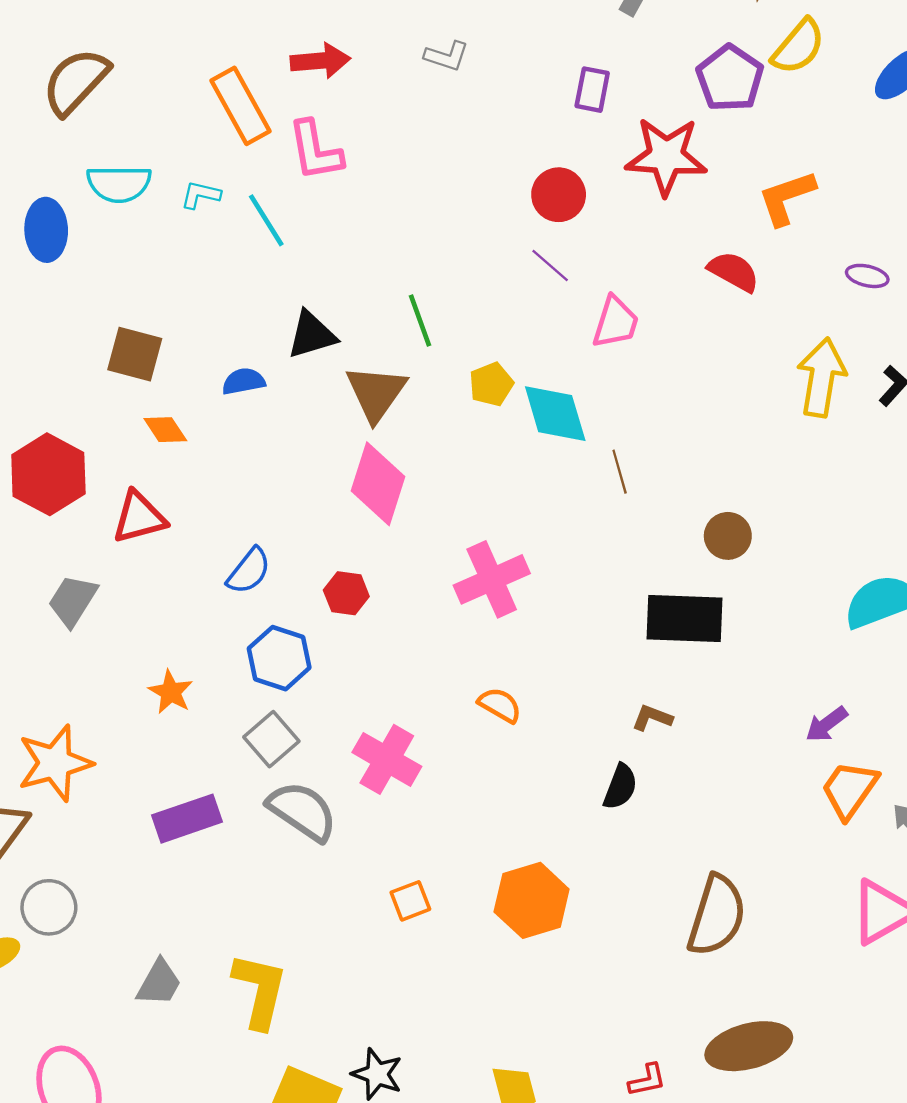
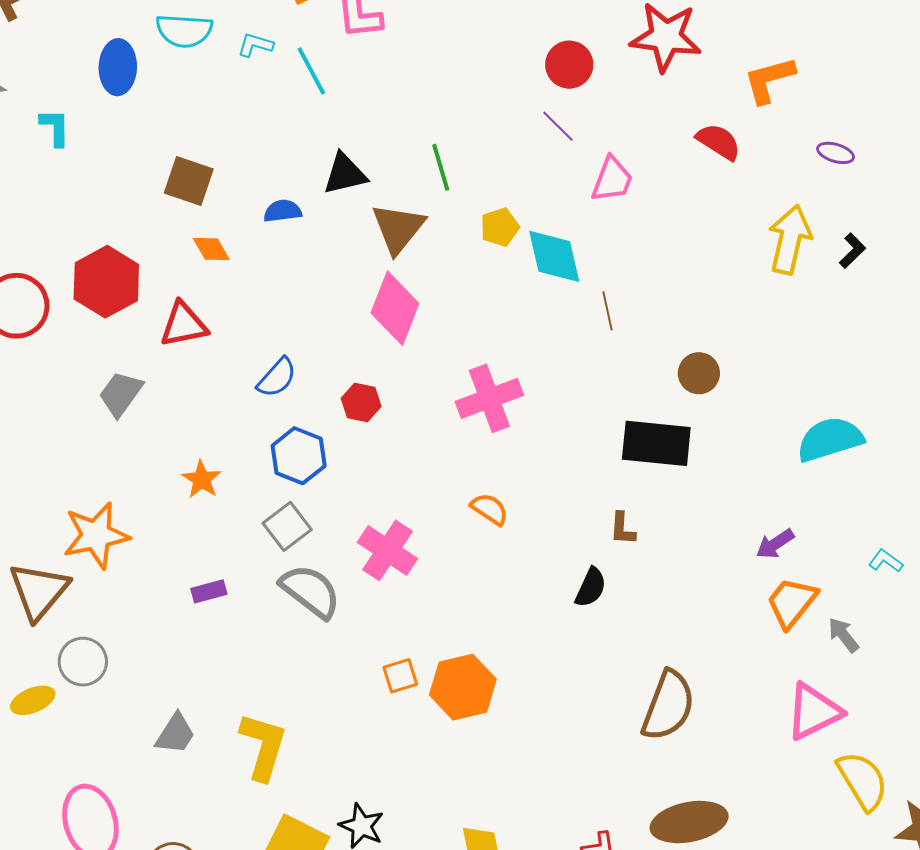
brown L-shape: (652, 718) -> (622, 529), turned -111
purple rectangle: (187, 819) -> (209, 591), size x0.6
orange hexagon: (532, 900) -> (463, 687), moved

